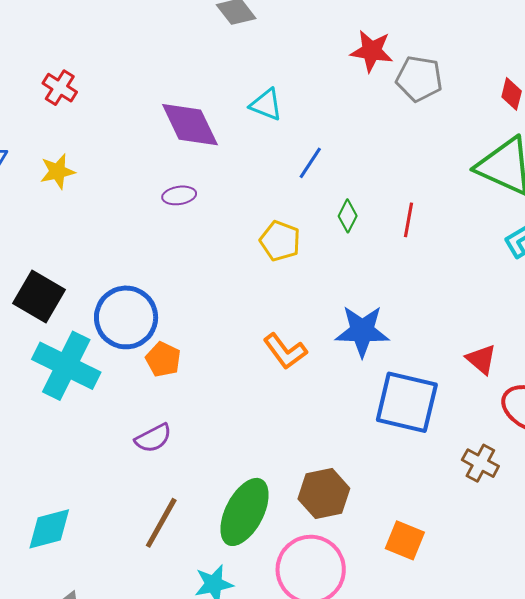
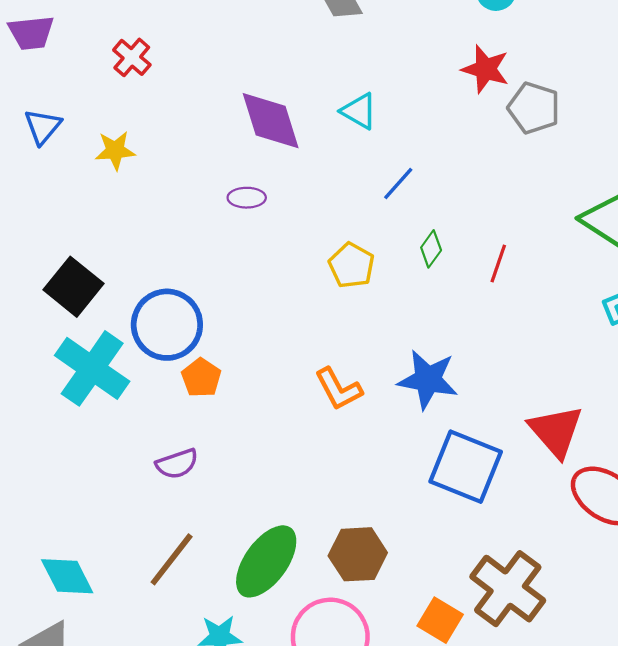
red triangle: (481, 359) -> (556, 431), size x1.6
brown cross: (480, 463) -> (508, 589), moved, size x1.8
cyan diamond: (49, 529) -> (67, 576), moved, turned 69

